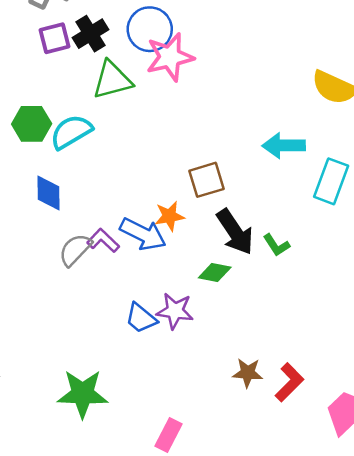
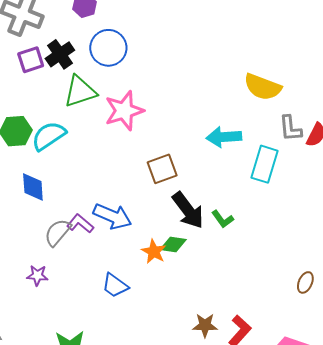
pink star: (170, 57) -> (124, 111), moved
orange star: (169, 216) -> (154, 251), moved, turned -30
purple star: (175, 311) -> (37, 275), moved, size x0.7

